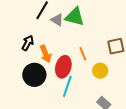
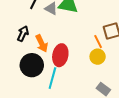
orange line: (83, 54) -> (98, 42), moved
cyan line: (67, 86) -> (52, 78), moved

